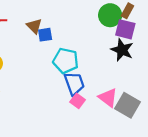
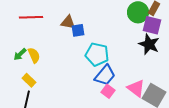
brown triangle: (34, 26) -> (68, 22), turned -35
blue trapezoid: (74, 84) -> (105, 75), turned 60

